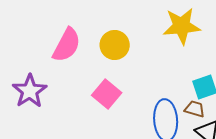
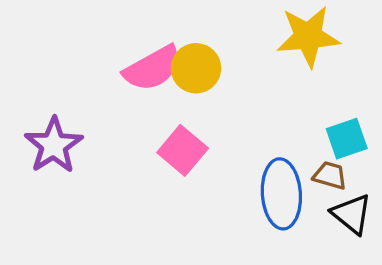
pink semicircle: (67, 45) -> (152, 68), moved, turned 33

